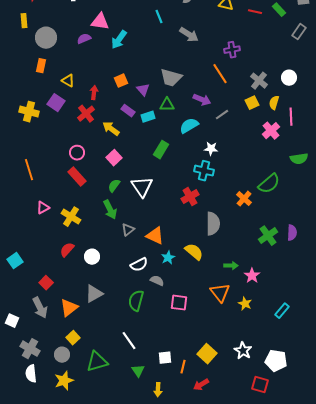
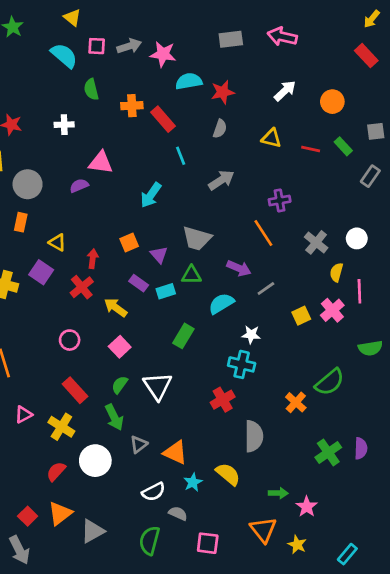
gray arrow: (189, 35) -> (221, 180), turned -66
cyan arrow: (119, 40) -> (151, 195), moved
yellow square: (252, 103) -> (301, 316), moved
red rectangle: (77, 177) -> (75, 390), moved
white circle: (92, 257) -> (95, 461), moved, size x1.5
orange triangle: (69, 308) -> (60, 513), moved

